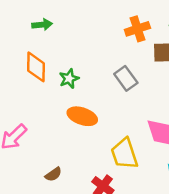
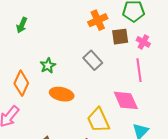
green arrow: (42, 25) -> (22, 25), turned 126
orange diamond: (36, 67) -> (21, 83), moved, turned 30

